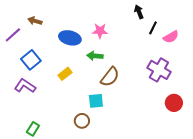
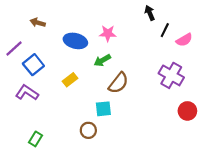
purple line: (13, 35) -> (14, 48), moved
green arrow: (95, 56) -> (102, 60), turned -35

